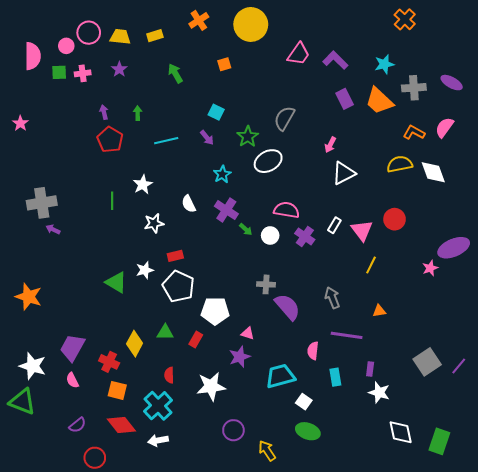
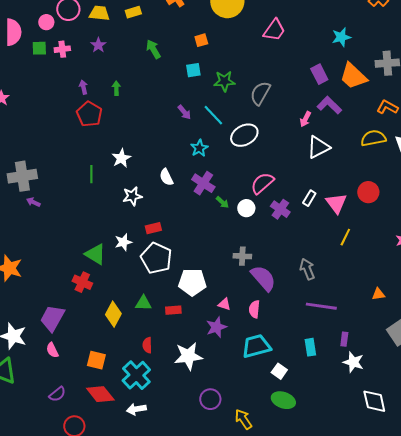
purple L-shape: (335, 60) -> (329, 105), moved
cyan star: (384, 64) -> (341, 37), moved
cyan square: (216, 112) -> (193, 70), moved, turned -35
green star: (248, 137) -> (224, 81), moved, turned 30
cyan line: (166, 141) -> (213, 115), moved, turned 60
pink semicircle: (286, 210) -> (262, 183), turned -50
orange triangle: (379, 311) -> (378, 294), moved
red rectangle: (196, 339) -> (173, 310), turned 56
pink semicircle: (313, 351) -> (254, 309), moved
red cross: (109, 362) -> (82, 282), moved

